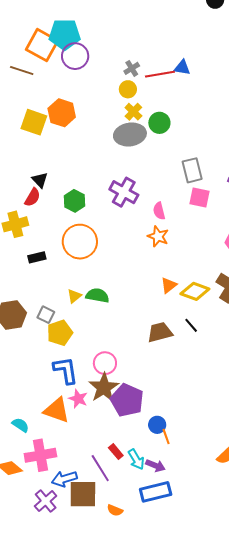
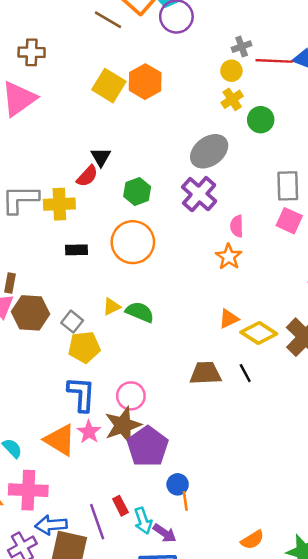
gray ellipse: (130, 135) -> (209, 151), moved, turned -40

